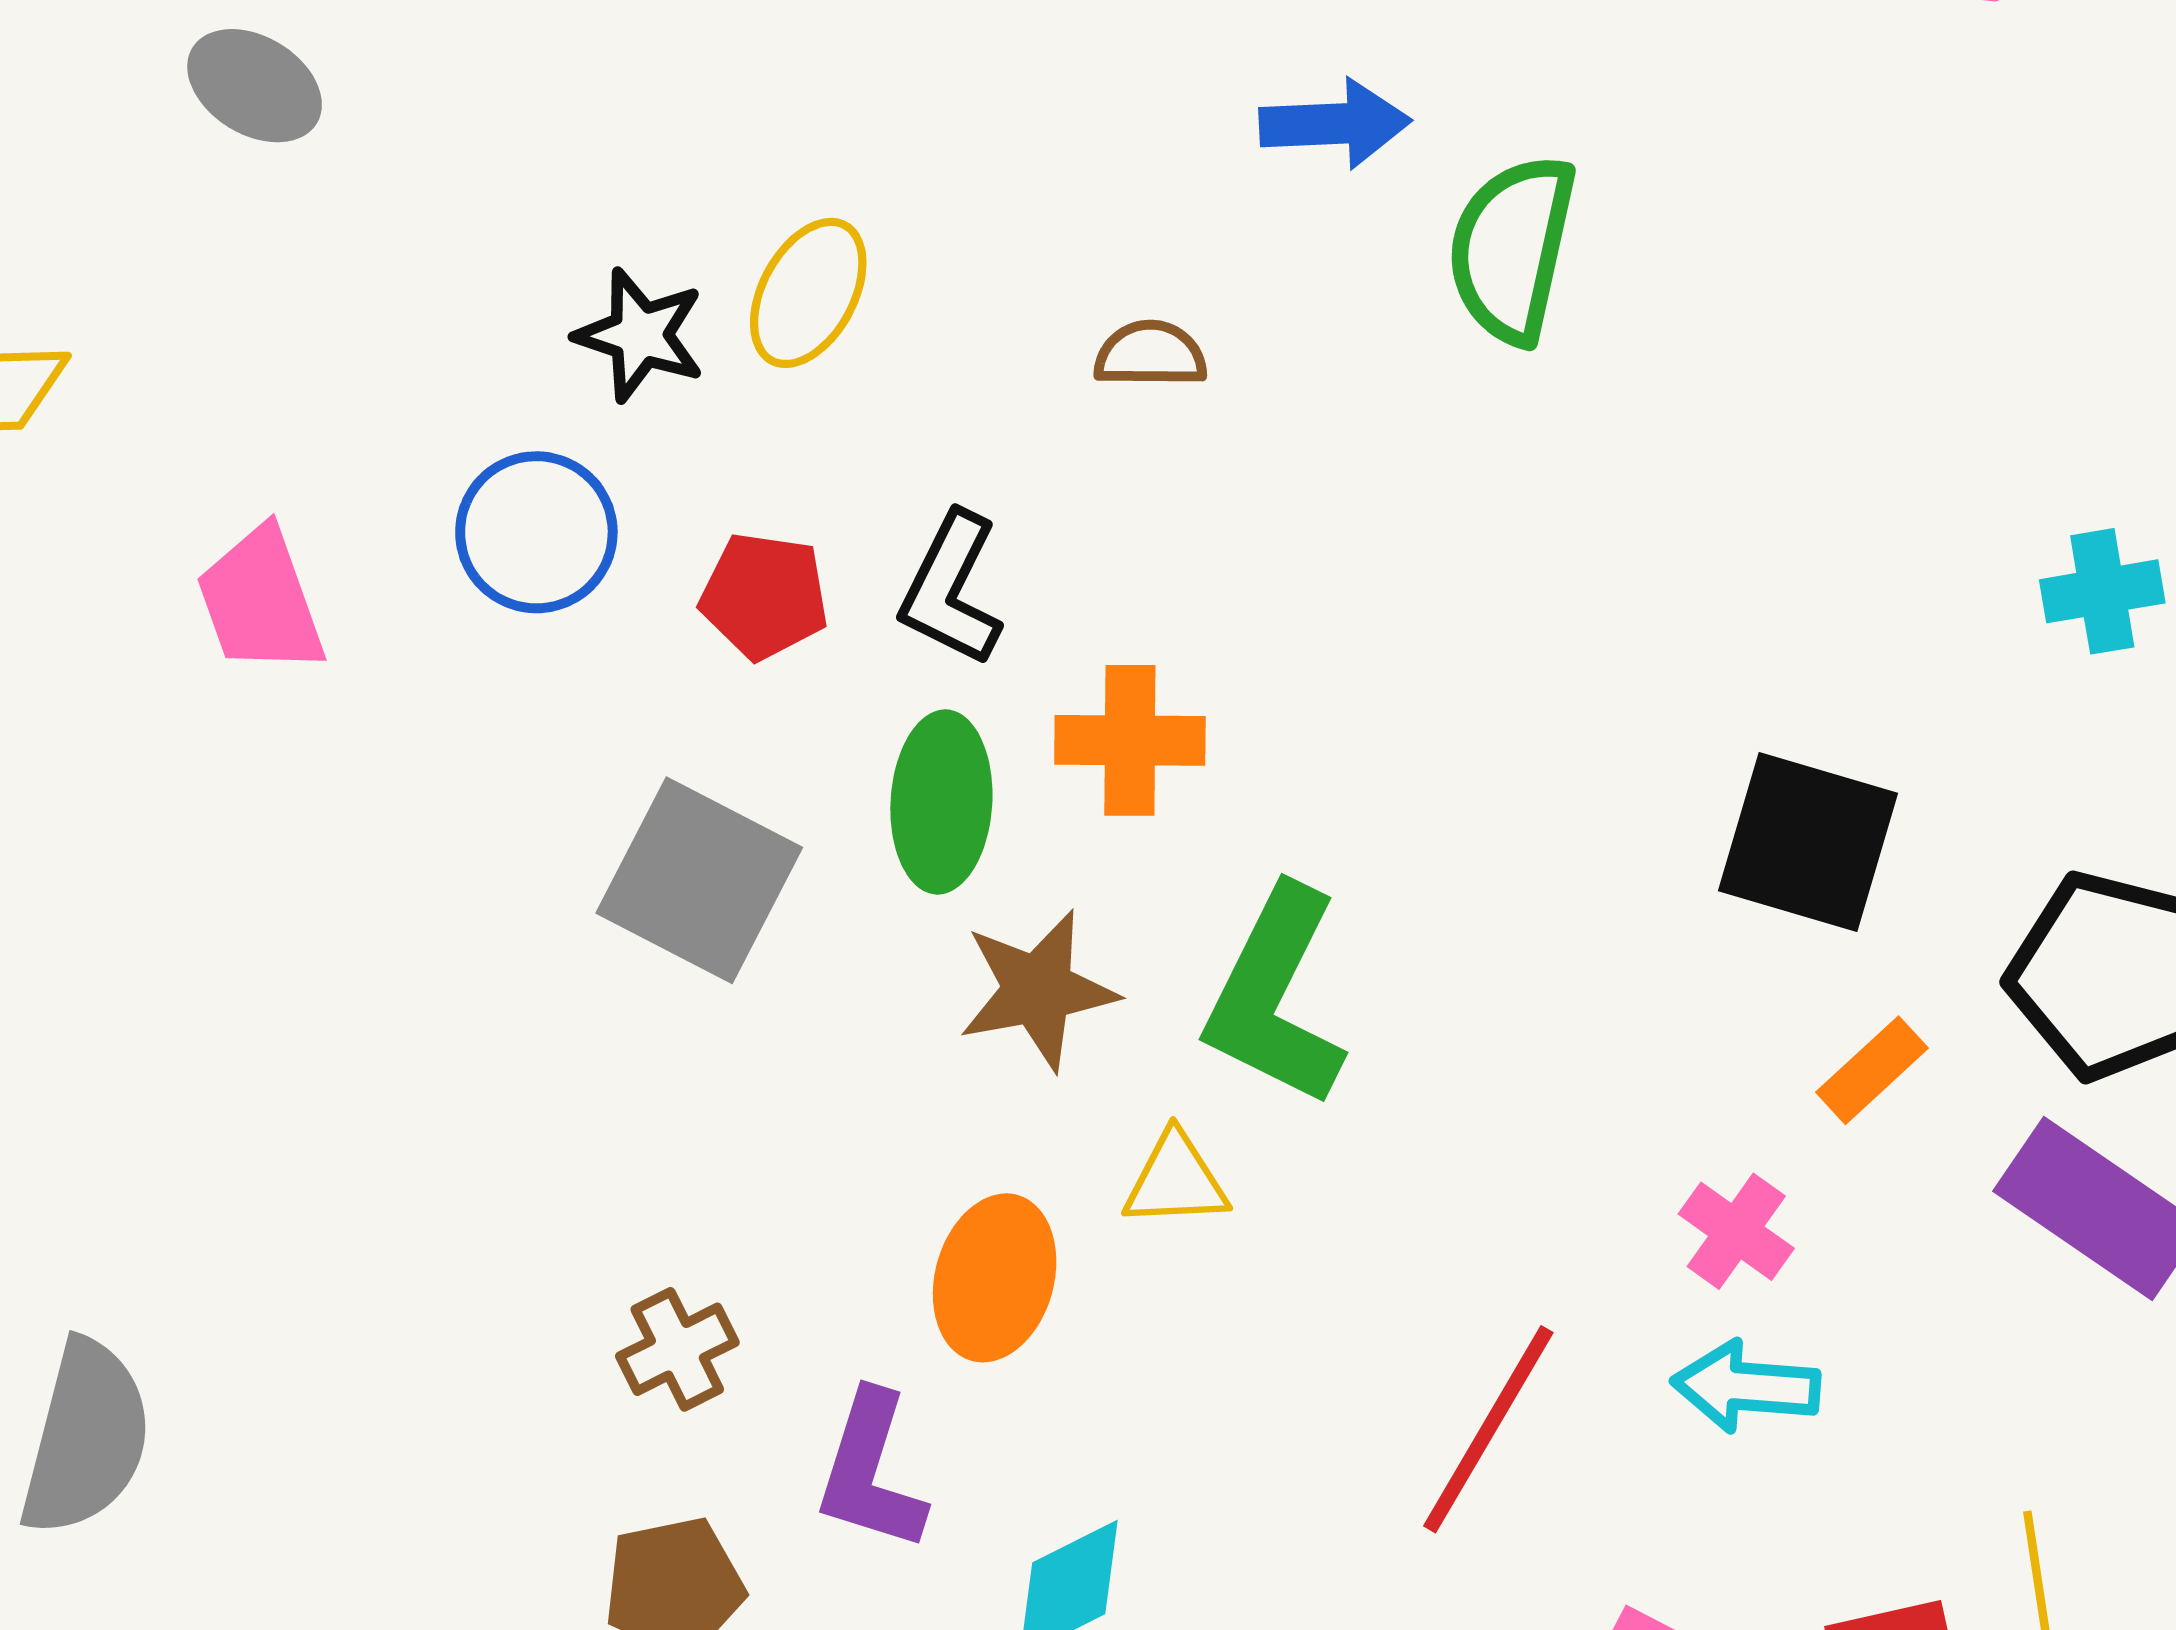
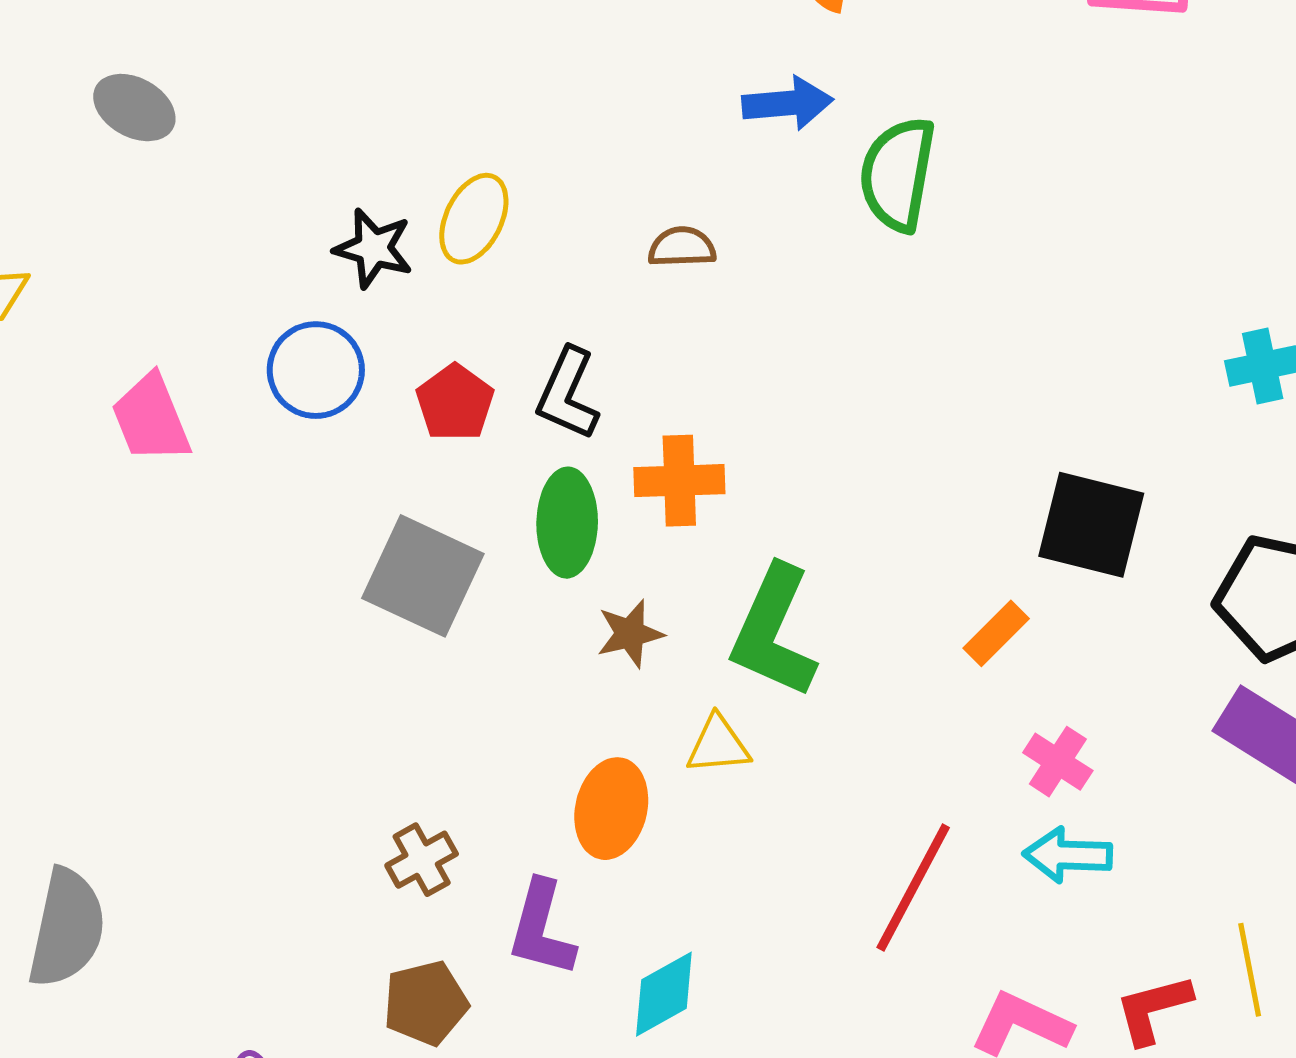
red pentagon: (764, 596) -> (455, 403), turned 30
brown star: (1038, 990) -> (630, 634), size x0.7
orange rectangle: (1872, 1070) -> (996, 633), moved

